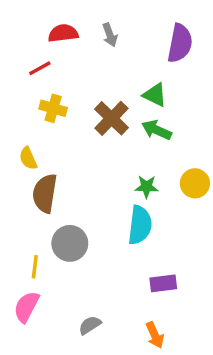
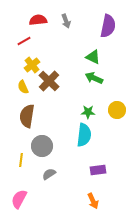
yellow cross: (53, 108) -> (32, 65), turned 35
brown cross: (112, 118) -> (49, 81), moved
yellow semicircle: (28, 158) -> (23, 87), moved
pink semicircle: (26, 307) -> (19, 199), moved
gray semicircle: (90, 325) -> (49, 174), moved

